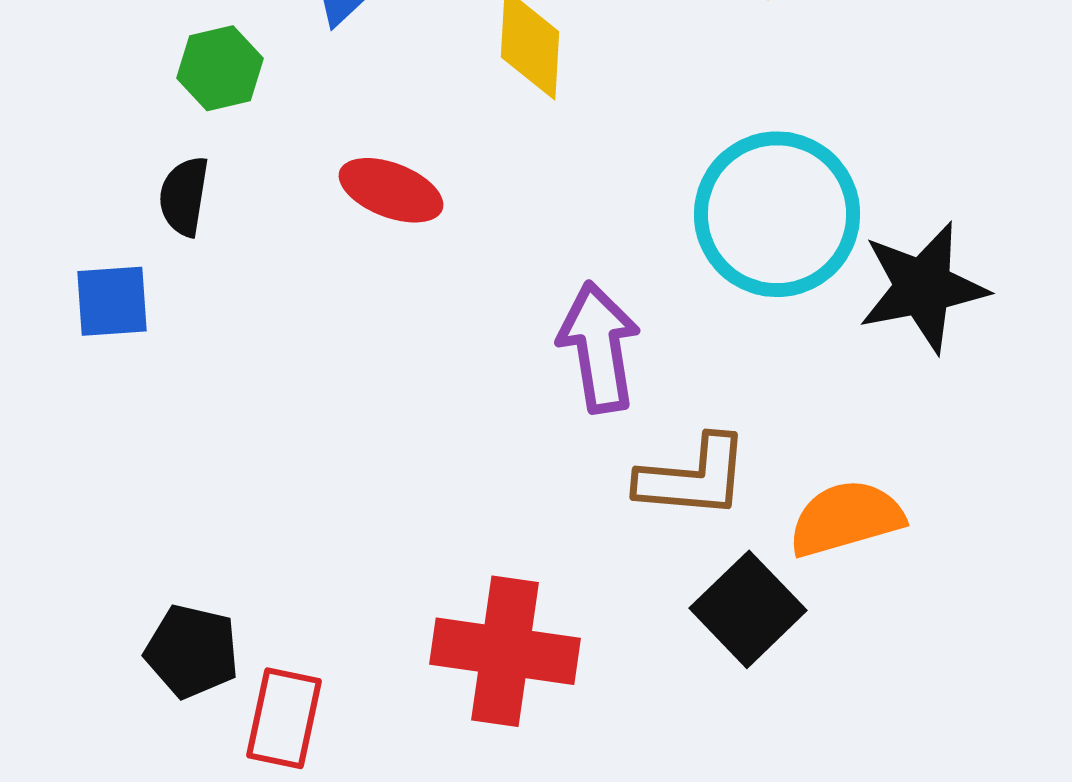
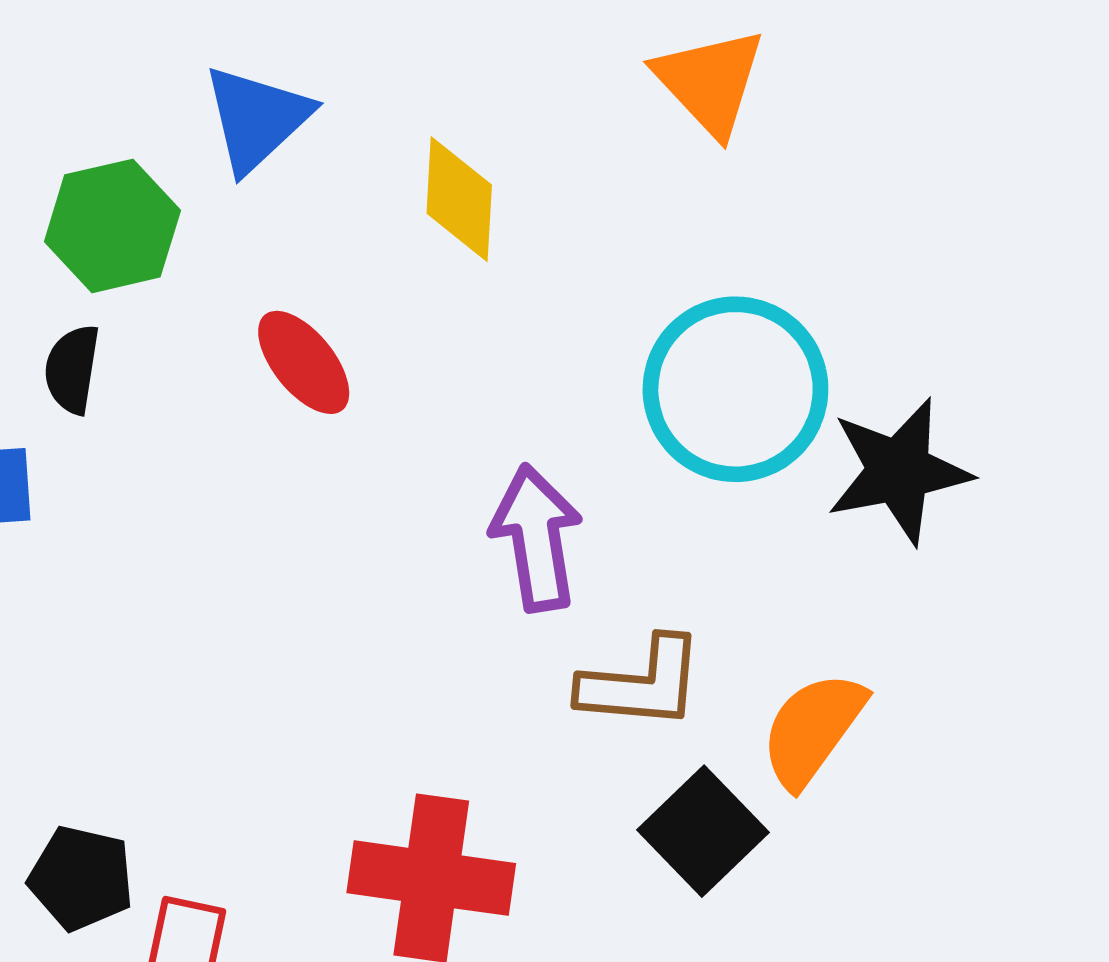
green hexagon: (220, 68) -> (112, 226), size x1.4
red ellipse: (391, 190) -> (304, 362), turned 30
orange semicircle: (846, 518) -> (813, 729), turned -38

